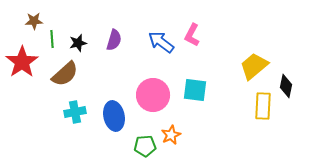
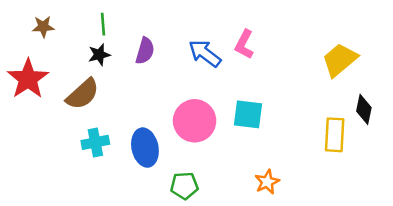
green line: (52, 39) -> (103, 24), moved
yellow trapezoid: (254, 66) -> (340, 60), moved
orange star: (171, 135) -> (267, 182), moved

